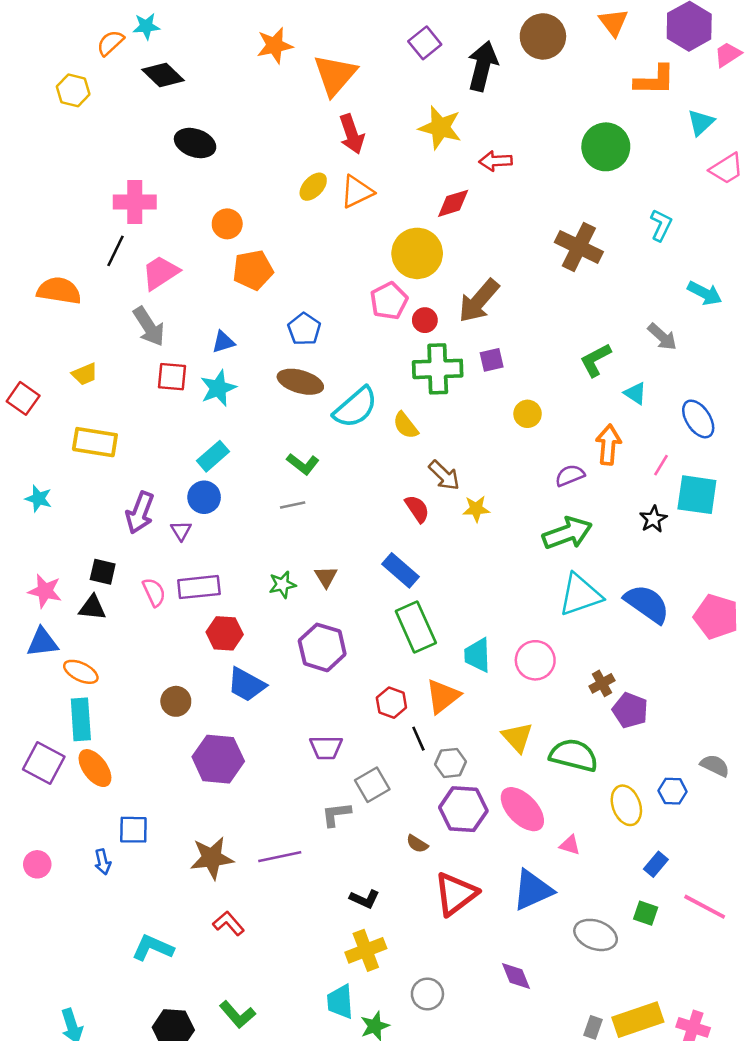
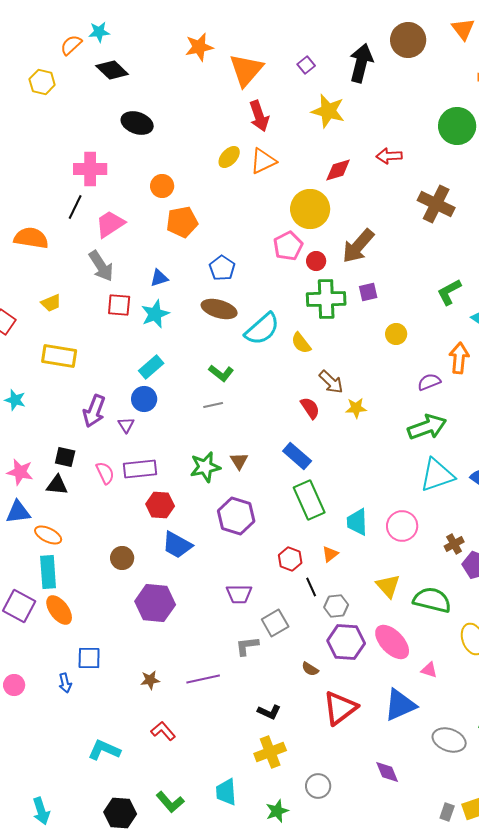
purple square: (425, 43) -> (306, 65), moved, size x0.7
red arrow: (495, 161) -> (389, 156), moved
green star: (282, 585) -> (205, 467), size x1.4
orange triangle: (443, 696) -> (330, 554), size x0.6
brown star: (212, 858) -> (150, 680), size x0.6
cyan trapezoid: (340, 1002) -> (226, 792), moved

